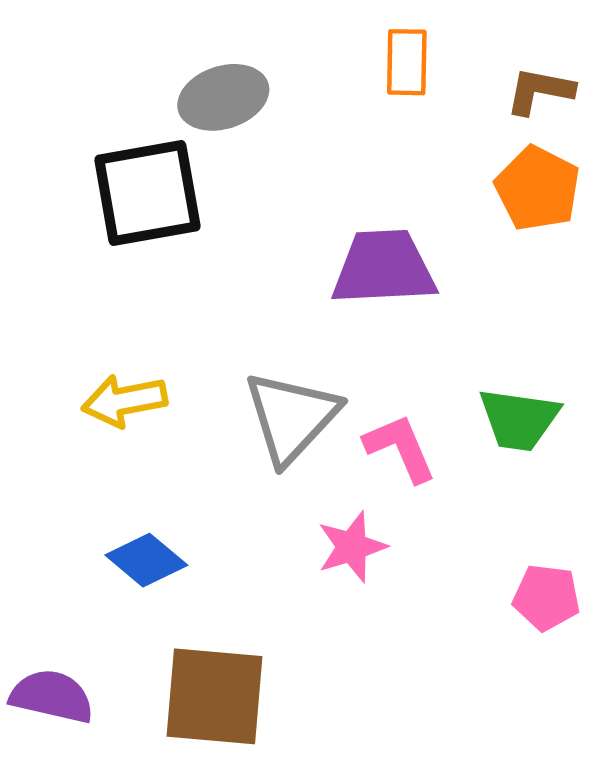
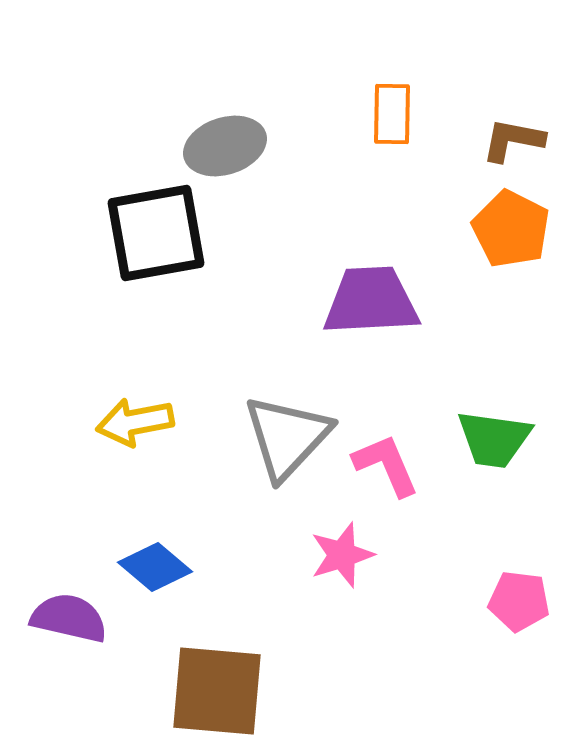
purple semicircle: (52, 696) -> (69, 618), moved

